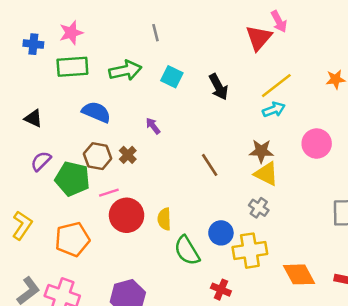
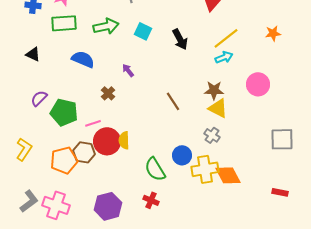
black triangle: (33, 118) -> (33, 54), moved
brown hexagon: (98, 156) -> (84, 152), moved
yellow semicircle: (164, 219) -> (124, 140), moved
orange diamond: (299, 274) -> (228, 175), moved
red cross: (221, 290) -> (151, 200), moved

